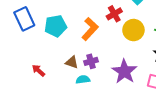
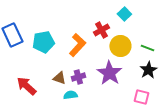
red arrow: (38, 70) -> (26, 86), size x1.5
purple star: (124, 71) -> (109, 73), moved

